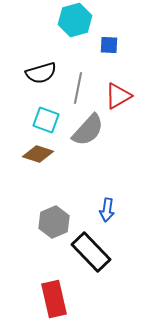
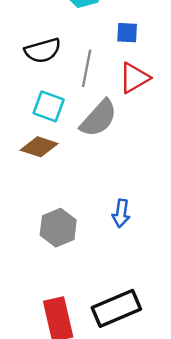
blue square: (109, 45) -> (127, 33), moved
black rectangle: (91, 252) -> (116, 308), moved, turned -69

